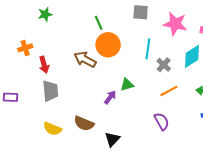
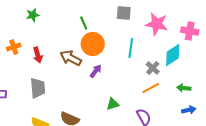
red arrow: (44, 65) -> (38, 55), moved
gray cross: (164, 65) -> (153, 68), moved
green triangle: (127, 85) -> (113, 104), moved
purple arrow: (110, 97) -> (96, 71), moved

